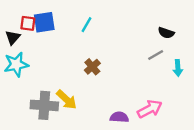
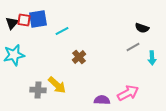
cyan line: (86, 25) -> (62, 31), moved, turned 32
black triangle: (13, 37) -> (12, 23), moved
gray cross: (44, 105) -> (38, 90), size x0.7

